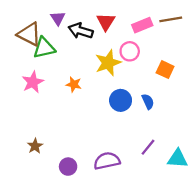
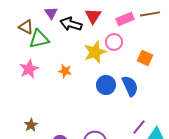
brown triangle: (29, 34) -> (26, 27), size x0.7
blue semicircle: (148, 102) -> (130, 86), size x1.5
purple line: (148, 147) -> (139, 127), moved

